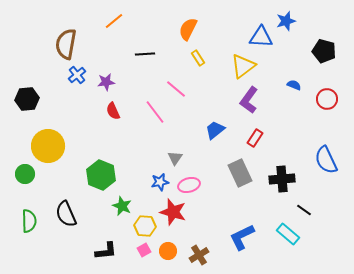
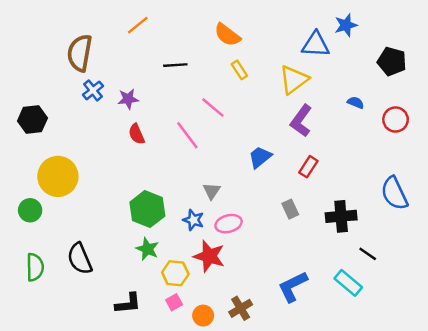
orange semicircle: (188, 29) -> (227, 35), turned -80
gray rectangle: (240, 173) -> (290, 209), size x0.6
green hexagon: (101, 175) -> (147, 209), moved
blue star: (160, 182) -> (193, 220), turned 30
orange circle: (168, 251) -> (203, 316), moved

